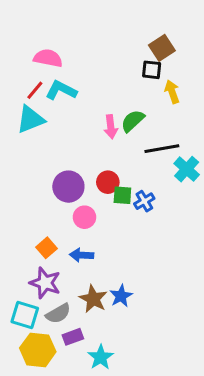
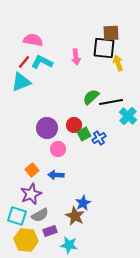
brown square: (162, 48) -> (111, 33), turned 30
black square: (152, 70) -> (104, 48), size x1.6
green semicircle: (133, 121) -> (91, 97), moved
pink arrow: (111, 127) -> (76, 57), moved
green square: (122, 195) -> (84, 134), turned -32
purple star: (45, 283) -> (31, 194), turned 30
brown star: (93, 299) -> (75, 216), moved
cyan star: (101, 357) -> (69, 245), turned -30

